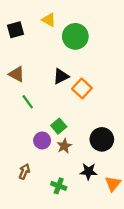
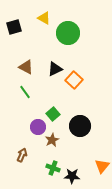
brown triangle: (17, 74) -> (26, 67), moved
black circle: (102, 139) -> (80, 126), moved
brown star: (64, 146) -> (52, 140), moved
black star: (89, 171) -> (72, 176), moved

